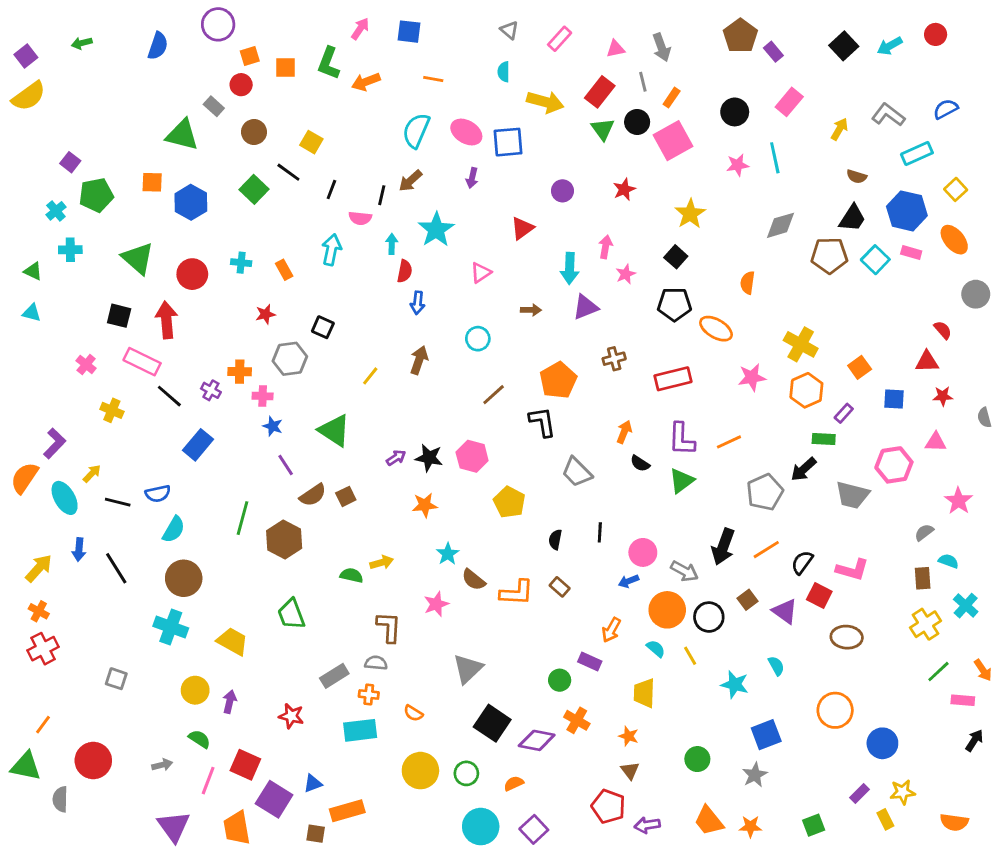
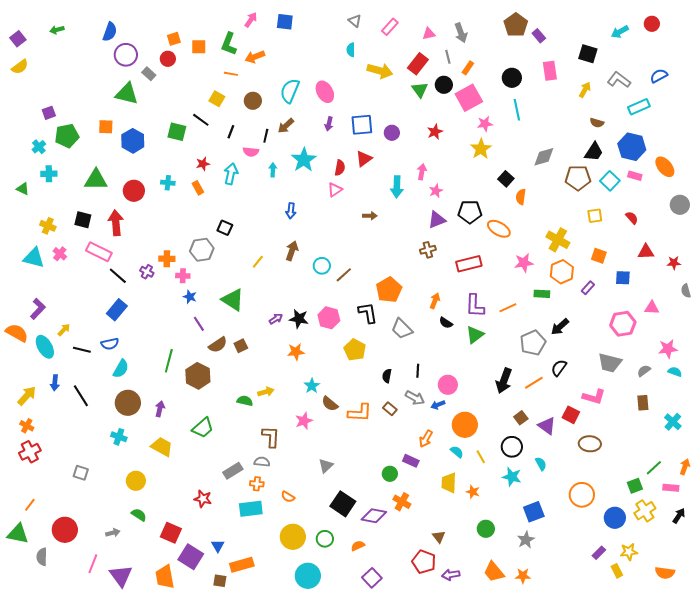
purple circle: (218, 24) -> (126, 55), moved
black square: (844, 46) -> (588, 54), moved, turned -30
orange line: (433, 79) -> (231, 74), moved
yellow semicircle: (29, 96) -> (20, 67), size x0.7
pink rectangle: (789, 102) -> (550, 71), turned -48
brown circle: (254, 132) -> (253, 101), moved
pink ellipse: (466, 132) -> (325, 92), turned 30
blue square: (508, 142) -> (362, 125), moved
cyan line: (775, 158) -> (517, 110), moved
purple square: (70, 162) -> (49, 113), turned 32
pink star: (738, 165) -> (485, 124), moved
green square: (254, 189) -> (177, 132), turned -30
yellow square: (956, 189) -> (595, 216), moved, turned 35
black square: (676, 257) -> (506, 179), moved
green triangle: (138, 258) -> (96, 180), turned -40
red semicircle: (405, 271) -> (340, 168), moved
purple triangle: (585, 307) -> (437, 220), moved
cyan triangle: (32, 313) -> (34, 258), moved, size x1.6
red star: (265, 314) -> (203, 164), moved
red semicircle: (943, 330) -> (632, 218), moved
cyan circle: (478, 339) -> (322, 266), moved
orange square: (860, 367) -> (599, 256), turned -35
orange pentagon: (558, 380) -> (389, 290), moved
red star: (943, 396) -> (674, 263), moved
yellow cross: (112, 410) -> (48, 226), moved
black L-shape: (542, 422) -> (368, 313), moved
green rectangle: (824, 439) -> (542, 294), moved
blue rectangle: (198, 445) -> (117, 310), moved
orange semicircle: (24, 478) -> (17, 333), turned 85
gray trapezoid: (852, 495) -> (610, 363), moved
pink star: (959, 501) -> (668, 349), turned 30
cyan semicircle: (948, 561) -> (675, 372), moved
black semicircle: (802, 562) -> (559, 368), moved
gray arrow: (684, 571) -> (415, 398), moved
green trapezoid: (291, 614) -> (203, 428), turned -110
black circle: (709, 617) -> (512, 447), moved
yellow cross: (926, 624) -> (645, 511), moved
cyan cross: (171, 627) -> (119, 437), size x0.7
gray triangle: (468, 669) -> (326, 466), size x0.7
orange arrow: (983, 670) -> (685, 467), turned -126
purple arrow: (230, 702) -> (160, 409), moved
orange star: (628, 736) -> (473, 492), moved
pink line: (208, 781) -> (93, 564), moved
blue triangle: (313, 783) -> (218, 546), turned -40
green square: (814, 825) -> (635, 486), moved
cyan circle: (481, 827) -> (308, 576), moved

